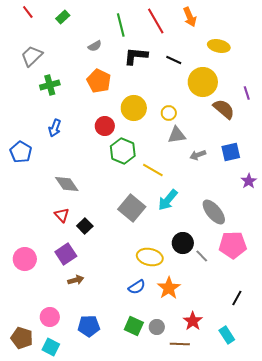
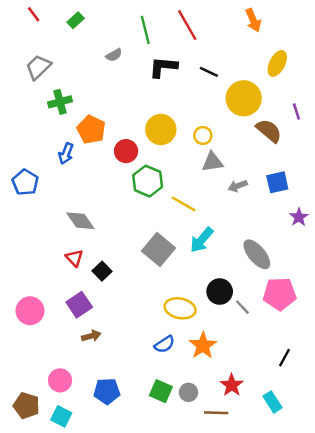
orange arrow: (190, 17) -> (253, 20), moved
yellow ellipse: (219, 46) -> (277, 63), moved, turned -75
orange pentagon: (99, 81) -> (91, 129), moved

